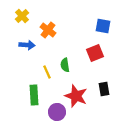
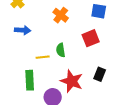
orange cross: (48, 30) -> (61, 15), moved
yellow line: (47, 72) -> (43, 57), turned -72
black rectangle: (104, 89) -> (100, 74), turned 32

